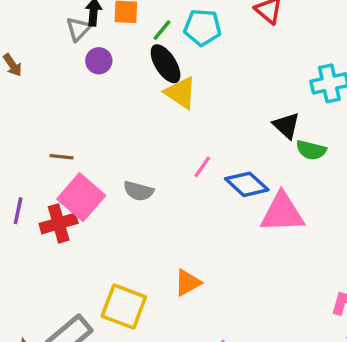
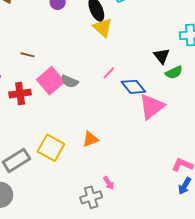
green semicircle: (311, 150) -> (174, 72), turned -48
pink square: (81, 197) -> (51, 81), moved
pink triangle: (282, 213) -> (152, 107), turned -44

